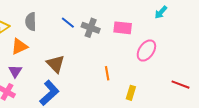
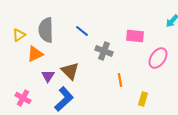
gray semicircle: (31, 22) -> (46, 30), size x1.4
gray cross: (91, 28) -> (104, 51), moved
purple triangle: (15, 71) -> (48, 76), moved

